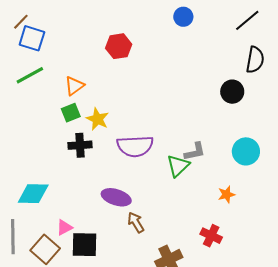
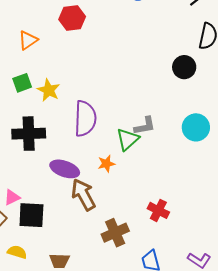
orange triangle: (74, 86) -> (28, 40), moved
black cross: (80, 145) -> (29, 134), moved, size x1.4
purple semicircle: (135, 146) -> (85, 119), turned -87
orange star: (226, 194) -> (106, 164), moved
brown arrow: (136, 222) -> (83, 195), size x1.5

